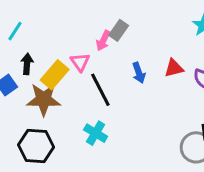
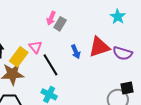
pink arrow: (103, 41) -> (51, 18), moved
red triangle: (174, 68) -> (99, 47), size x1.6

